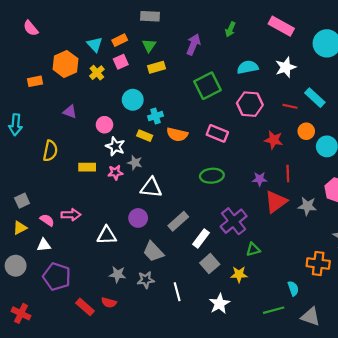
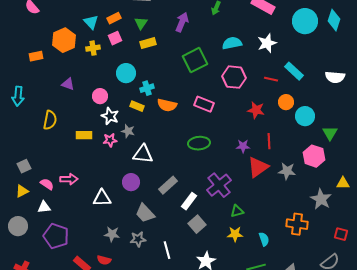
yellow cross: (97, 73) -> (93, 48), turned 32
yellow star: (239, 274) -> (235, 234), moved
cyan semicircle: (293, 288) -> (264, 239), moved

